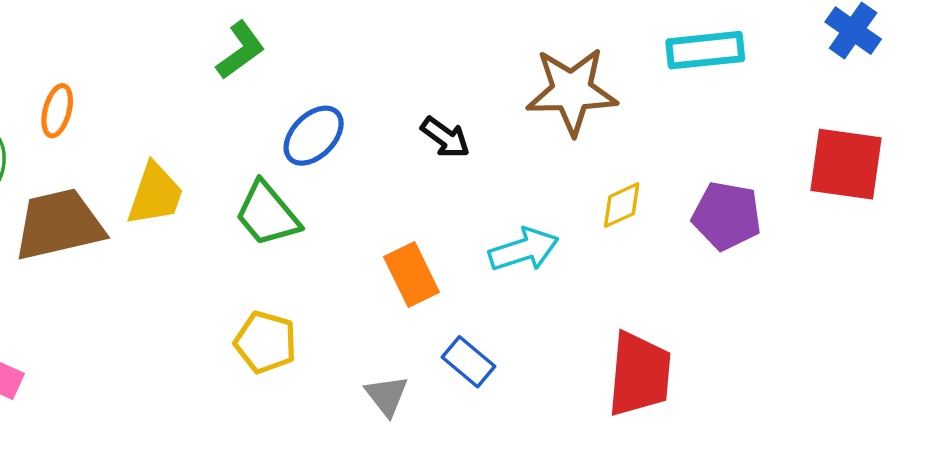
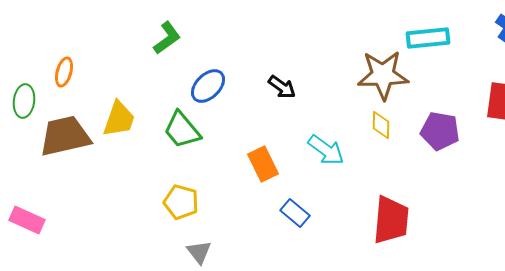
brown star: (572, 91) -> (383, 75), moved
yellow diamond: (622, 205) -> (381, 125), turned -64
cyan arrow: (524, 250) -> (326, 150), turned 54
gray triangle: (387, 396) -> (199, 252), moved

